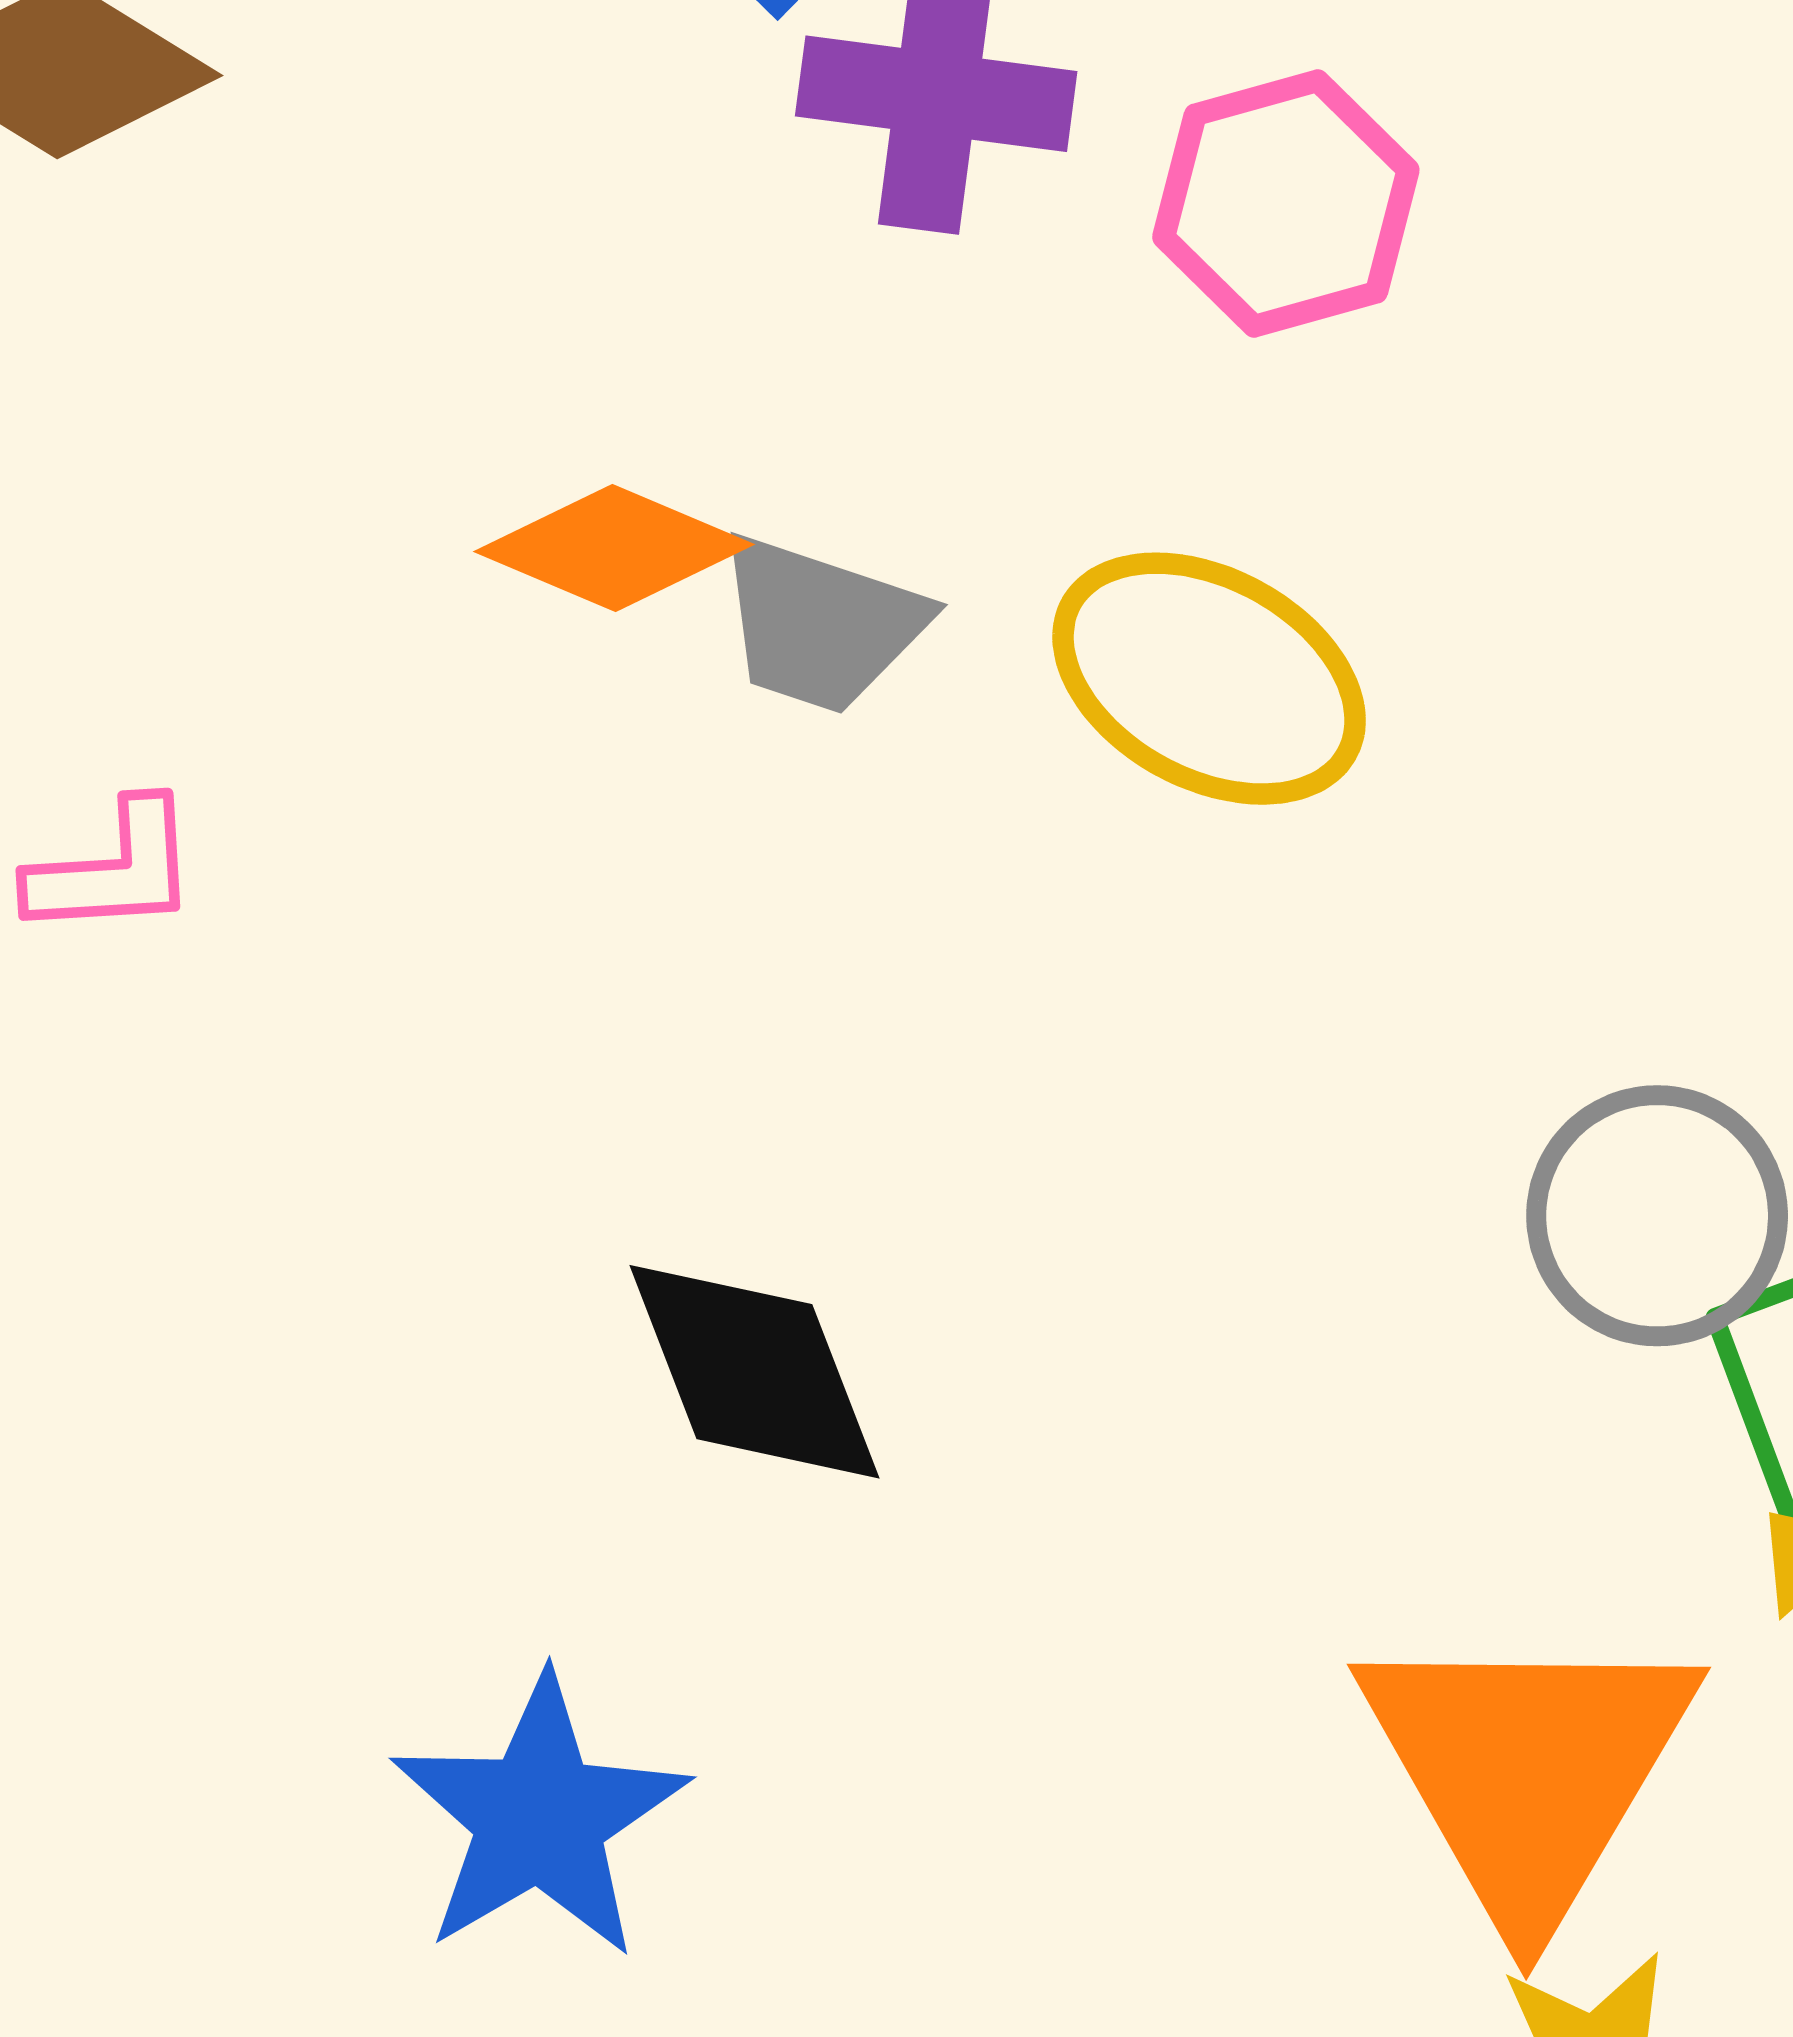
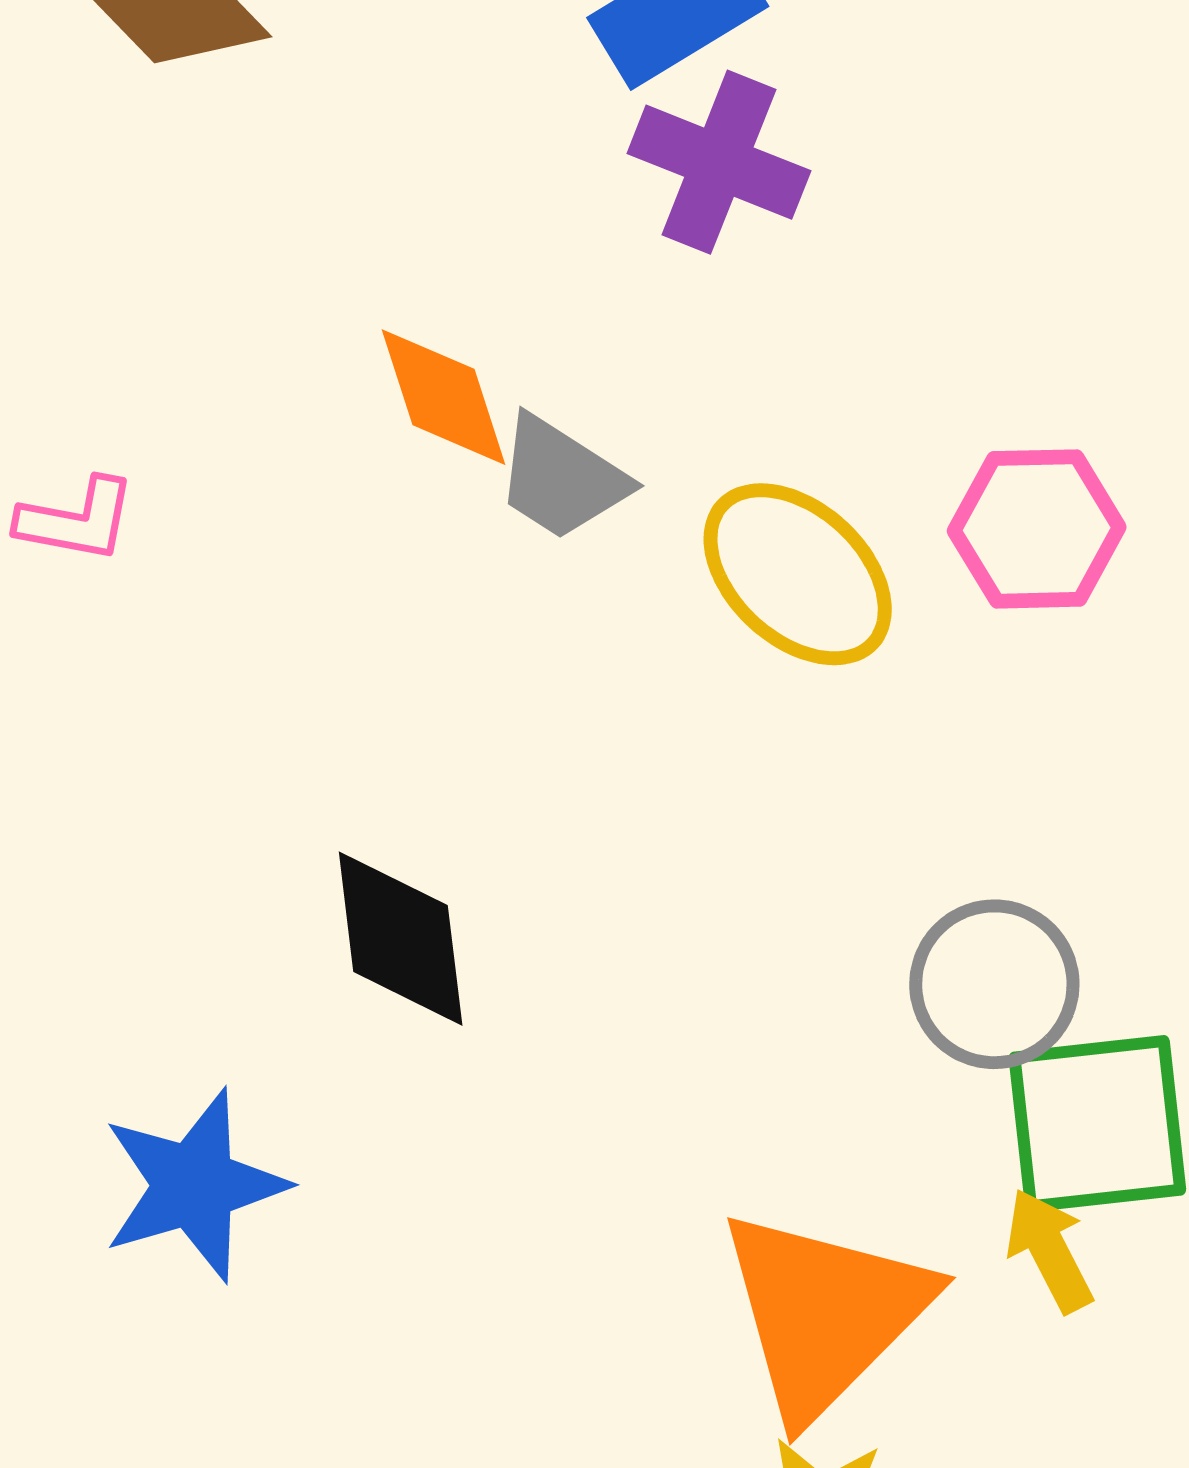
pink hexagon: (1286, 204) -> (1037, 529), moved
orange diamond: (614, 548) -> (443, 397), turned 35

